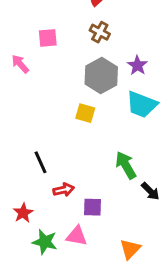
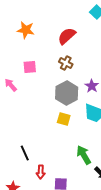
yellow square: (85, 113) -> (64, 119), moved
red arrow: (64, 190) -> (41, 172), turned 104

